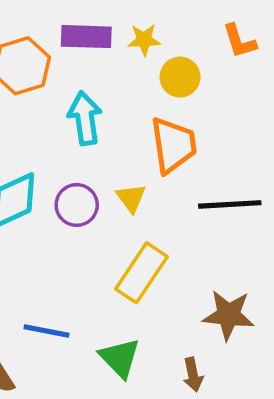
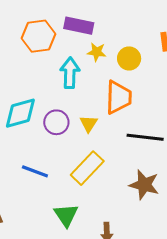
yellow star: (144, 40) -> (97, 52), moved
brown star: (228, 315) -> (144, 185), moved
blue line: (46, 331) -> (35, 171), moved

